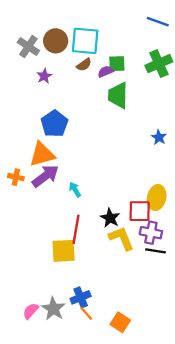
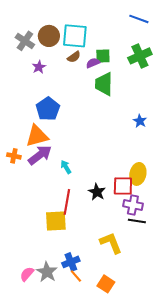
yellow L-shape: (121, 238) -> (111, 243), moved

